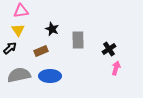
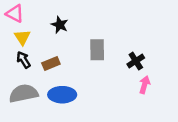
pink triangle: (21, 11) -> (15, 14), moved, turned 35
black star: (52, 29) -> (60, 25), moved
black arrow: (10, 48) -> (24, 60), moved, turned -80

